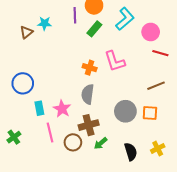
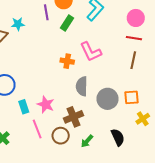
pink circle: (151, 32) -> (136, 18), moved
brown line: (156, 86) -> (133, 60), moved, turned -48
gray semicircle: (88, 94) -> (82, 86), moved
green arrow: (101, 143) -> (87, 141), moved
yellow cross: (158, 148) -> (143, 119), moved

